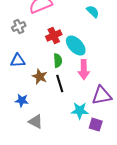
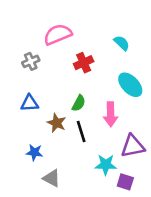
red cross: (54, 36) -> (84, 63), moved
cyan ellipse: (76, 46) -> (130, 85), moved
green semicircle: (58, 61) -> (79, 103), turned 32

